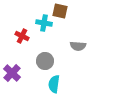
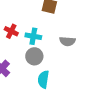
cyan cross: (44, 23) -> (33, 36), moved

